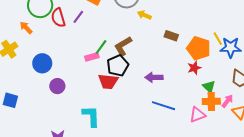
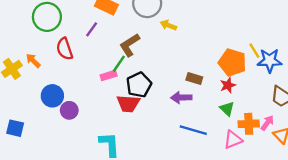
red semicircle: (58, 18) -> (65, 49), moved
orange arrow: (26, 28) -> (33, 61), moved
brown rectangle: (171, 36) -> (194, 78), moved
brown L-shape: (123, 46) -> (130, 45), moved
blue circle: (42, 63) -> (52, 96), moved
green triangle: (209, 87) -> (227, 109), moved

